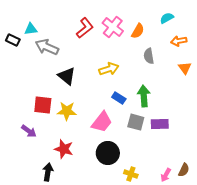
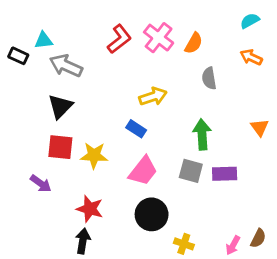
cyan semicircle: (167, 18) -> (250, 21), moved
orange arrow: (179, 41) -> (251, 57), turned 35
orange triangle: (185, 68) -> (260, 127), moved
black triangle: (67, 76) -> (60, 106), moved, turned 36
blue rectangle: (119, 98) -> (136, 129), moved
black arrow: (48, 172) -> (83, 241), moved

